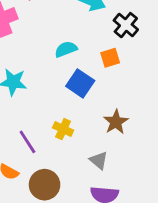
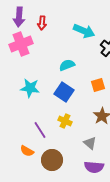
orange square: (110, 58) -> (98, 85), moved
blue square: (80, 83) -> (64, 92), moved

